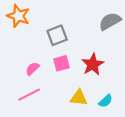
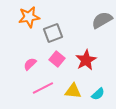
orange star: (18, 16) -> (29, 17), moved, turned -30
pink square: (61, 63) -> (57, 59), turned -35
pink line: (29, 95) -> (43, 88), moved

